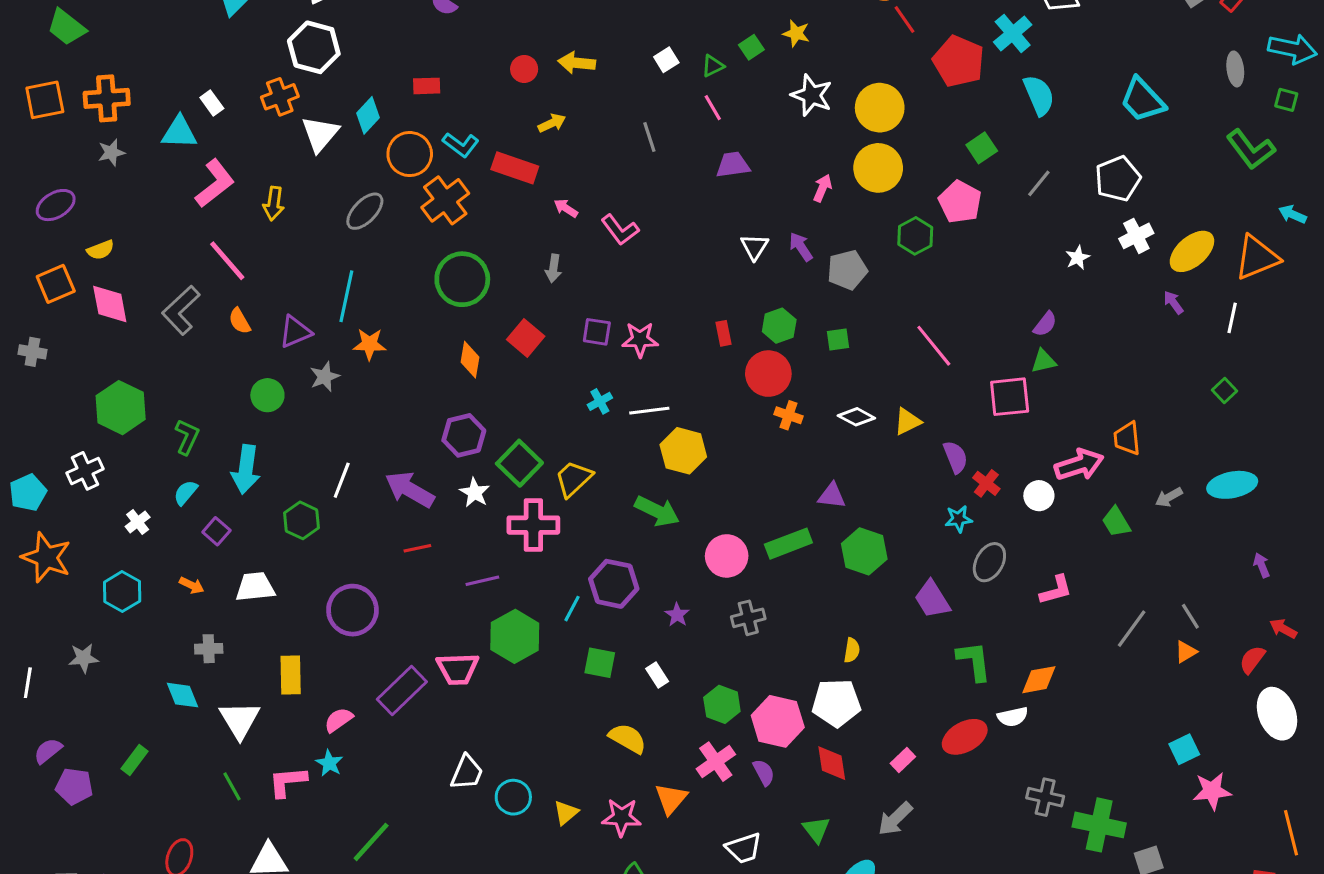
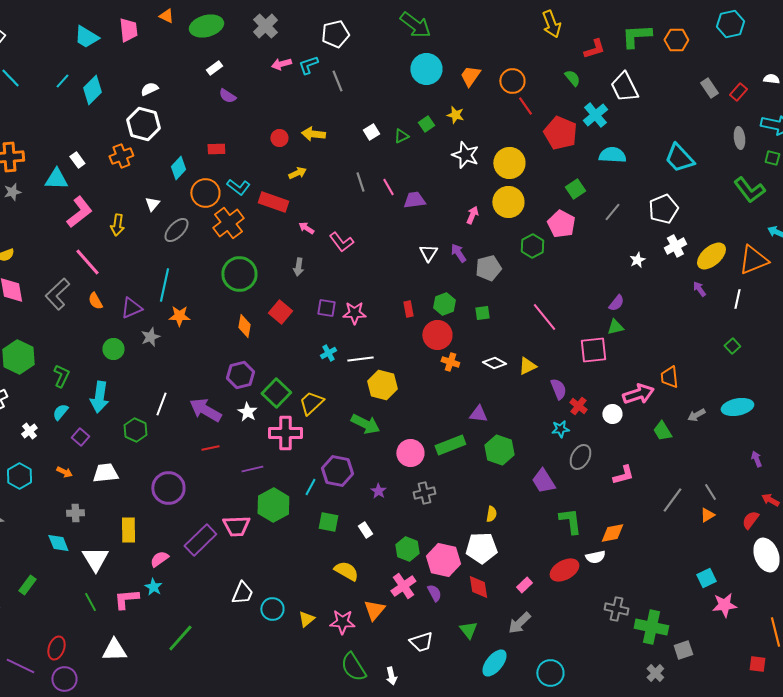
cyan semicircle: (1039, 95) -> (612, 155), turned -64
pink line: (713, 108) -> (388, 187), moved
white triangle: (320, 134) -> (152, 204), moved, size x0.6

